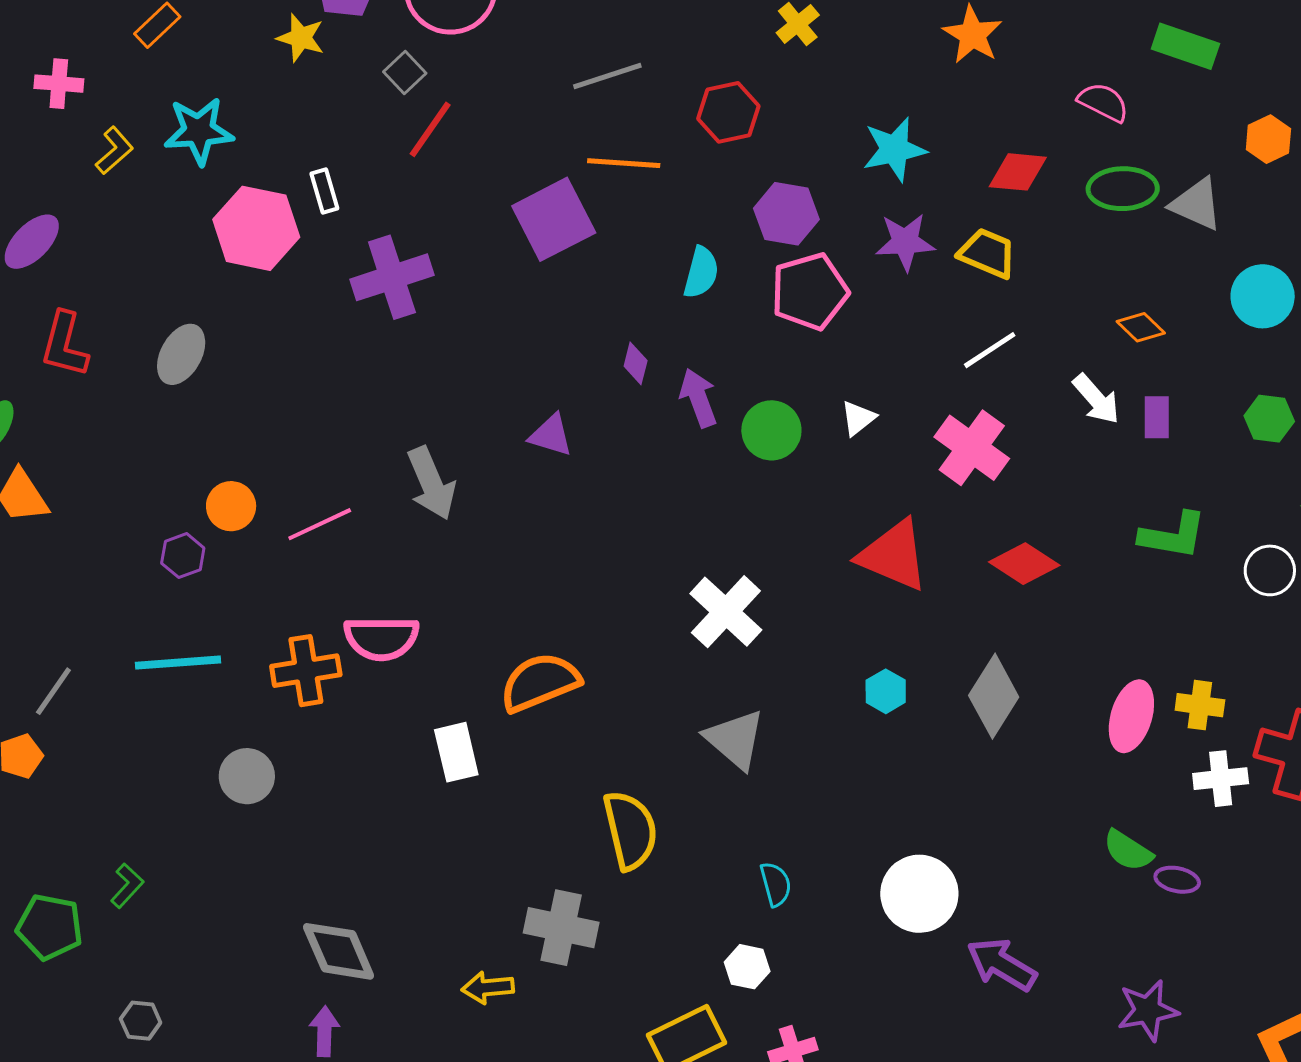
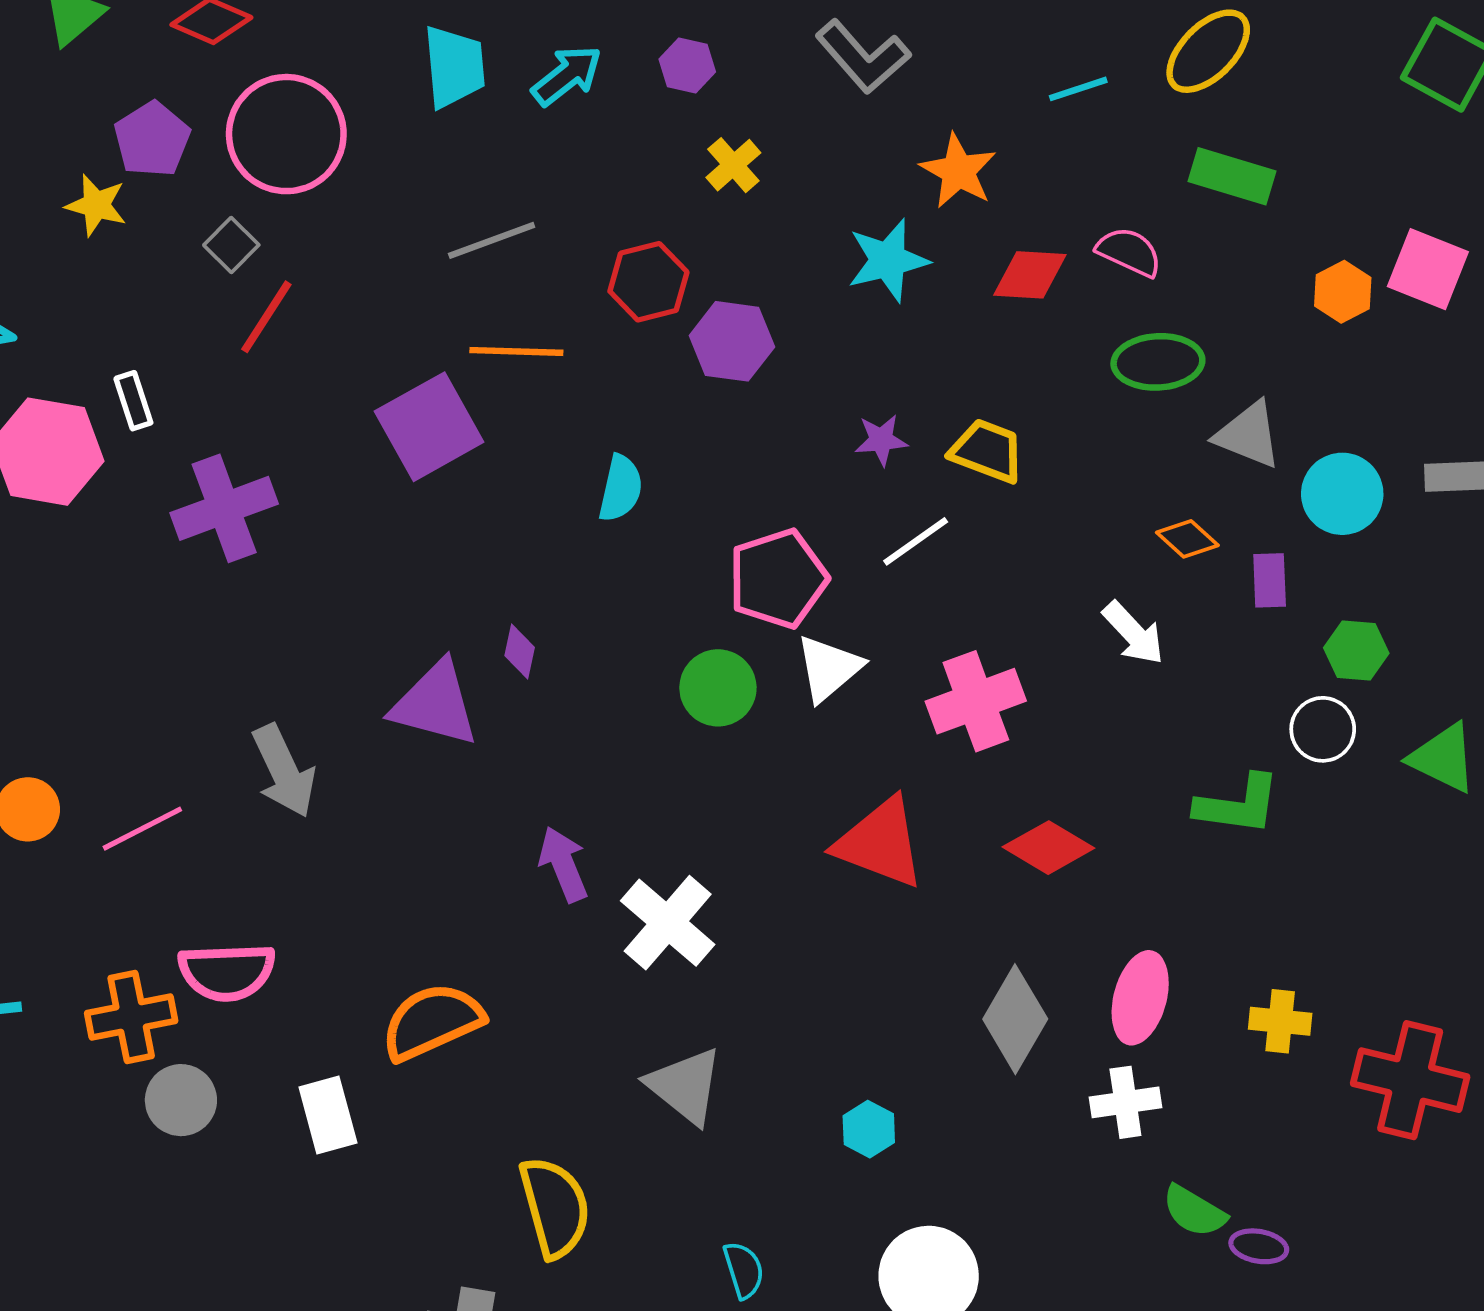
cyan star: (894, 149) -> (888, 260), moved
red diamond: (1018, 172) -> (1030, 275), moved
gray triangle: (1196, 204) -> (1248, 435), moved
purple hexagon: (786, 214) -> (732, 341), moved
purple star: (905, 242) -> (881, 440), size x0.7
pink pentagon: (810, 292) -> (778, 579), moved
white line: (990, 350) -> (916, 541), moved
purple diamond: (636, 363) -> (520, 652), moved
purple arrow: (698, 398) -> (563, 864), moved
purple rectangle: (1157, 417) -> (1270, 580), moved
white triangle: (858, 418) -> (829, 668), size x1.5
purple triangle: (551, 435) -> (435, 704), size x1.6
pink cross: (972, 448) -> (976, 701), turned 36
white circle: (1270, 570) -> (1323, 729), moved
cyan hexagon: (886, 691) -> (869, 1129), moved
pink ellipse: (1131, 716) -> (1140, 998), moved
gray circle: (247, 776) -> (181, 1100), moved
white cross: (1221, 779) -> (1125, 1102), moved

